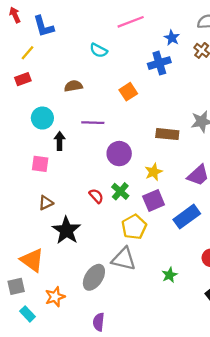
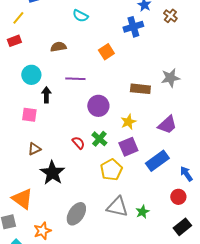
gray triangle: (124, 259) -> (117, 207), moved

